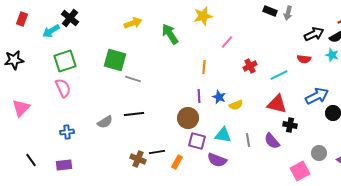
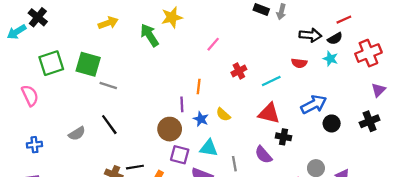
yellow star: (203, 16) -> (172, 17), moved
black arrow: (314, 34) -> (310, 35), turned 30
green square: (65, 61) -> (51, 63), moved
orange line: (204, 67) -> (199, 87), moved
blue star: (219, 97) -> (201, 119), moved
yellow semicircle: (236, 105) -> (223, 115), turned 64
black line: (134, 114) -> (109, 125), turned 60
gray line: (248, 140) -> (234, 164), moved

